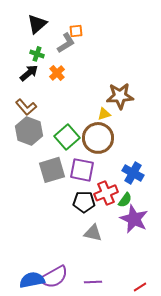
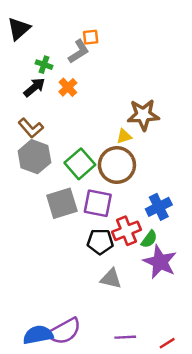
black triangle: (37, 24) -> (19, 29), moved
blue cross: (133, 173) -> (159, 207), turned 35
purple line: (93, 282) -> (125, 337), moved

